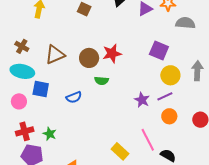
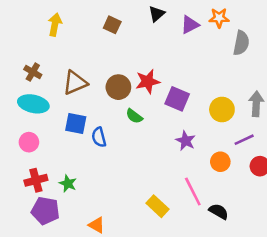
gray semicircle: (185, 23) -> (241, 43), turned 96
purple square: (159, 51) -> (177, 99), moved
green semicircle: (102, 81) -> (134, 116), turned 32
blue square: (41, 89) -> (76, 124), moved
purple line: (165, 96) -> (244, 140), moved
blue semicircle: (74, 97) -> (99, 137), turned 98

